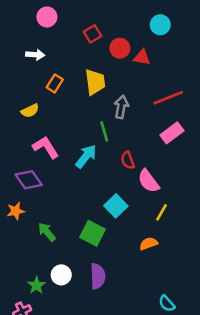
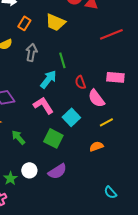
yellow trapezoid: (95, 82) -> (55, 22), turned 120
gray arrow: (121, 107) -> (31, 52), moved
pink rectangle: (172, 133) -> (115, 77), moved, turned 42
pink L-shape: (46, 147) -> (43, 105), moved
yellow line: (162, 212) -> (106, 122), turned 32
purple semicircle: (98, 276) -> (57, 171), turned 60

